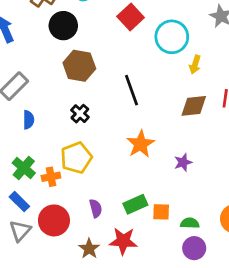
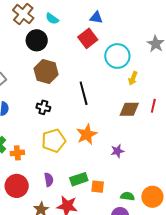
black cross: (80, 114) -> (43, 107), turned -32
yellow pentagon: (76, 158) -> (54, 141), moved
green semicircle: (190, 223) -> (127, 196), moved

